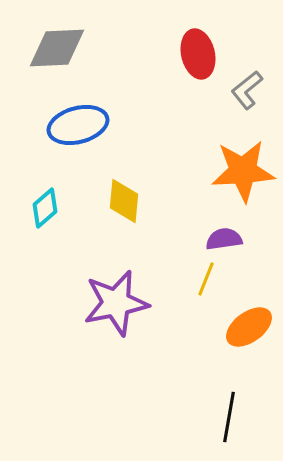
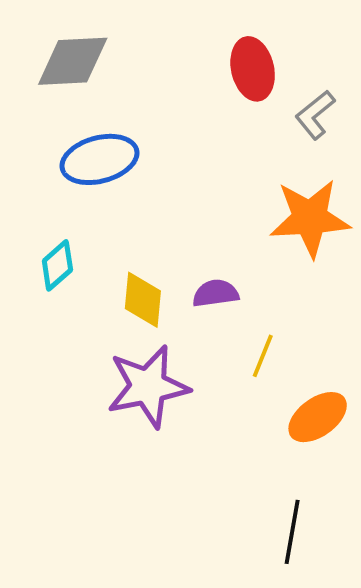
yellow diamond: (124, 201) -> (143, 300), moved
purple semicircle: (224, 239) -> (216, 293), moved

